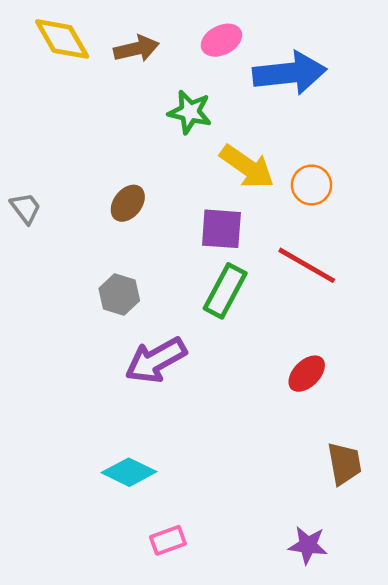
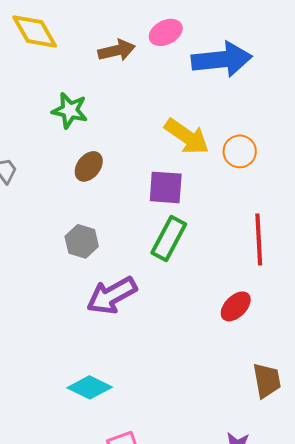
brown arrow: (136, 49) -> (117, 50), moved
green star: (190, 112) -> (70, 110), moved
red line: (307, 265) -> (259, 239), moved, turned 57

